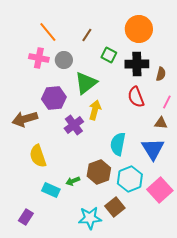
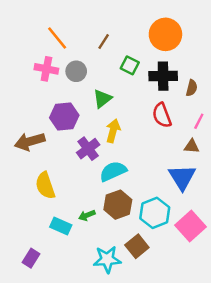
green triangle: (86, 83) -> (102, 99), size x0.7
cyan semicircle: (118, 144) -> (113, 171), moved, turned 55

